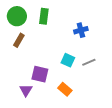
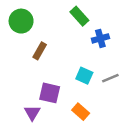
green rectangle: (44, 16) -> (79, 16), moved, turned -49
brown rectangle: (19, 40) -> (40, 51), moved

